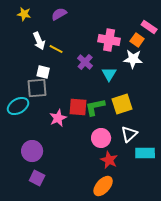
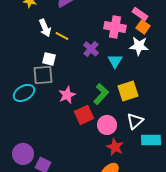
pink rectangle: (149, 27) -> (140, 14), moved
red square: (78, 107) -> (84, 115), moved, turned -30
green L-shape: (95, 107) -> (101, 94), turned 145
pink star: (58, 118) -> (67, 95), moved
purple circle: (32, 151) -> (23, 154), moved

